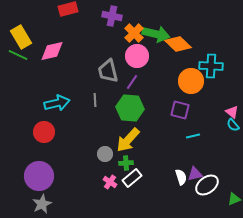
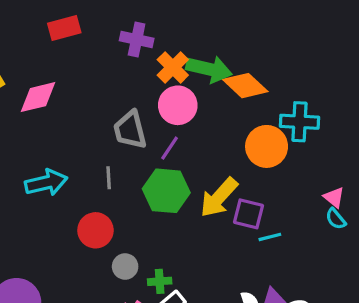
purple square: (180, 110) -> (248, 214), moved
red circle: (44, 132) -> (95, 230), moved
yellow arrow: (128, 140) -> (219, 197), moved

